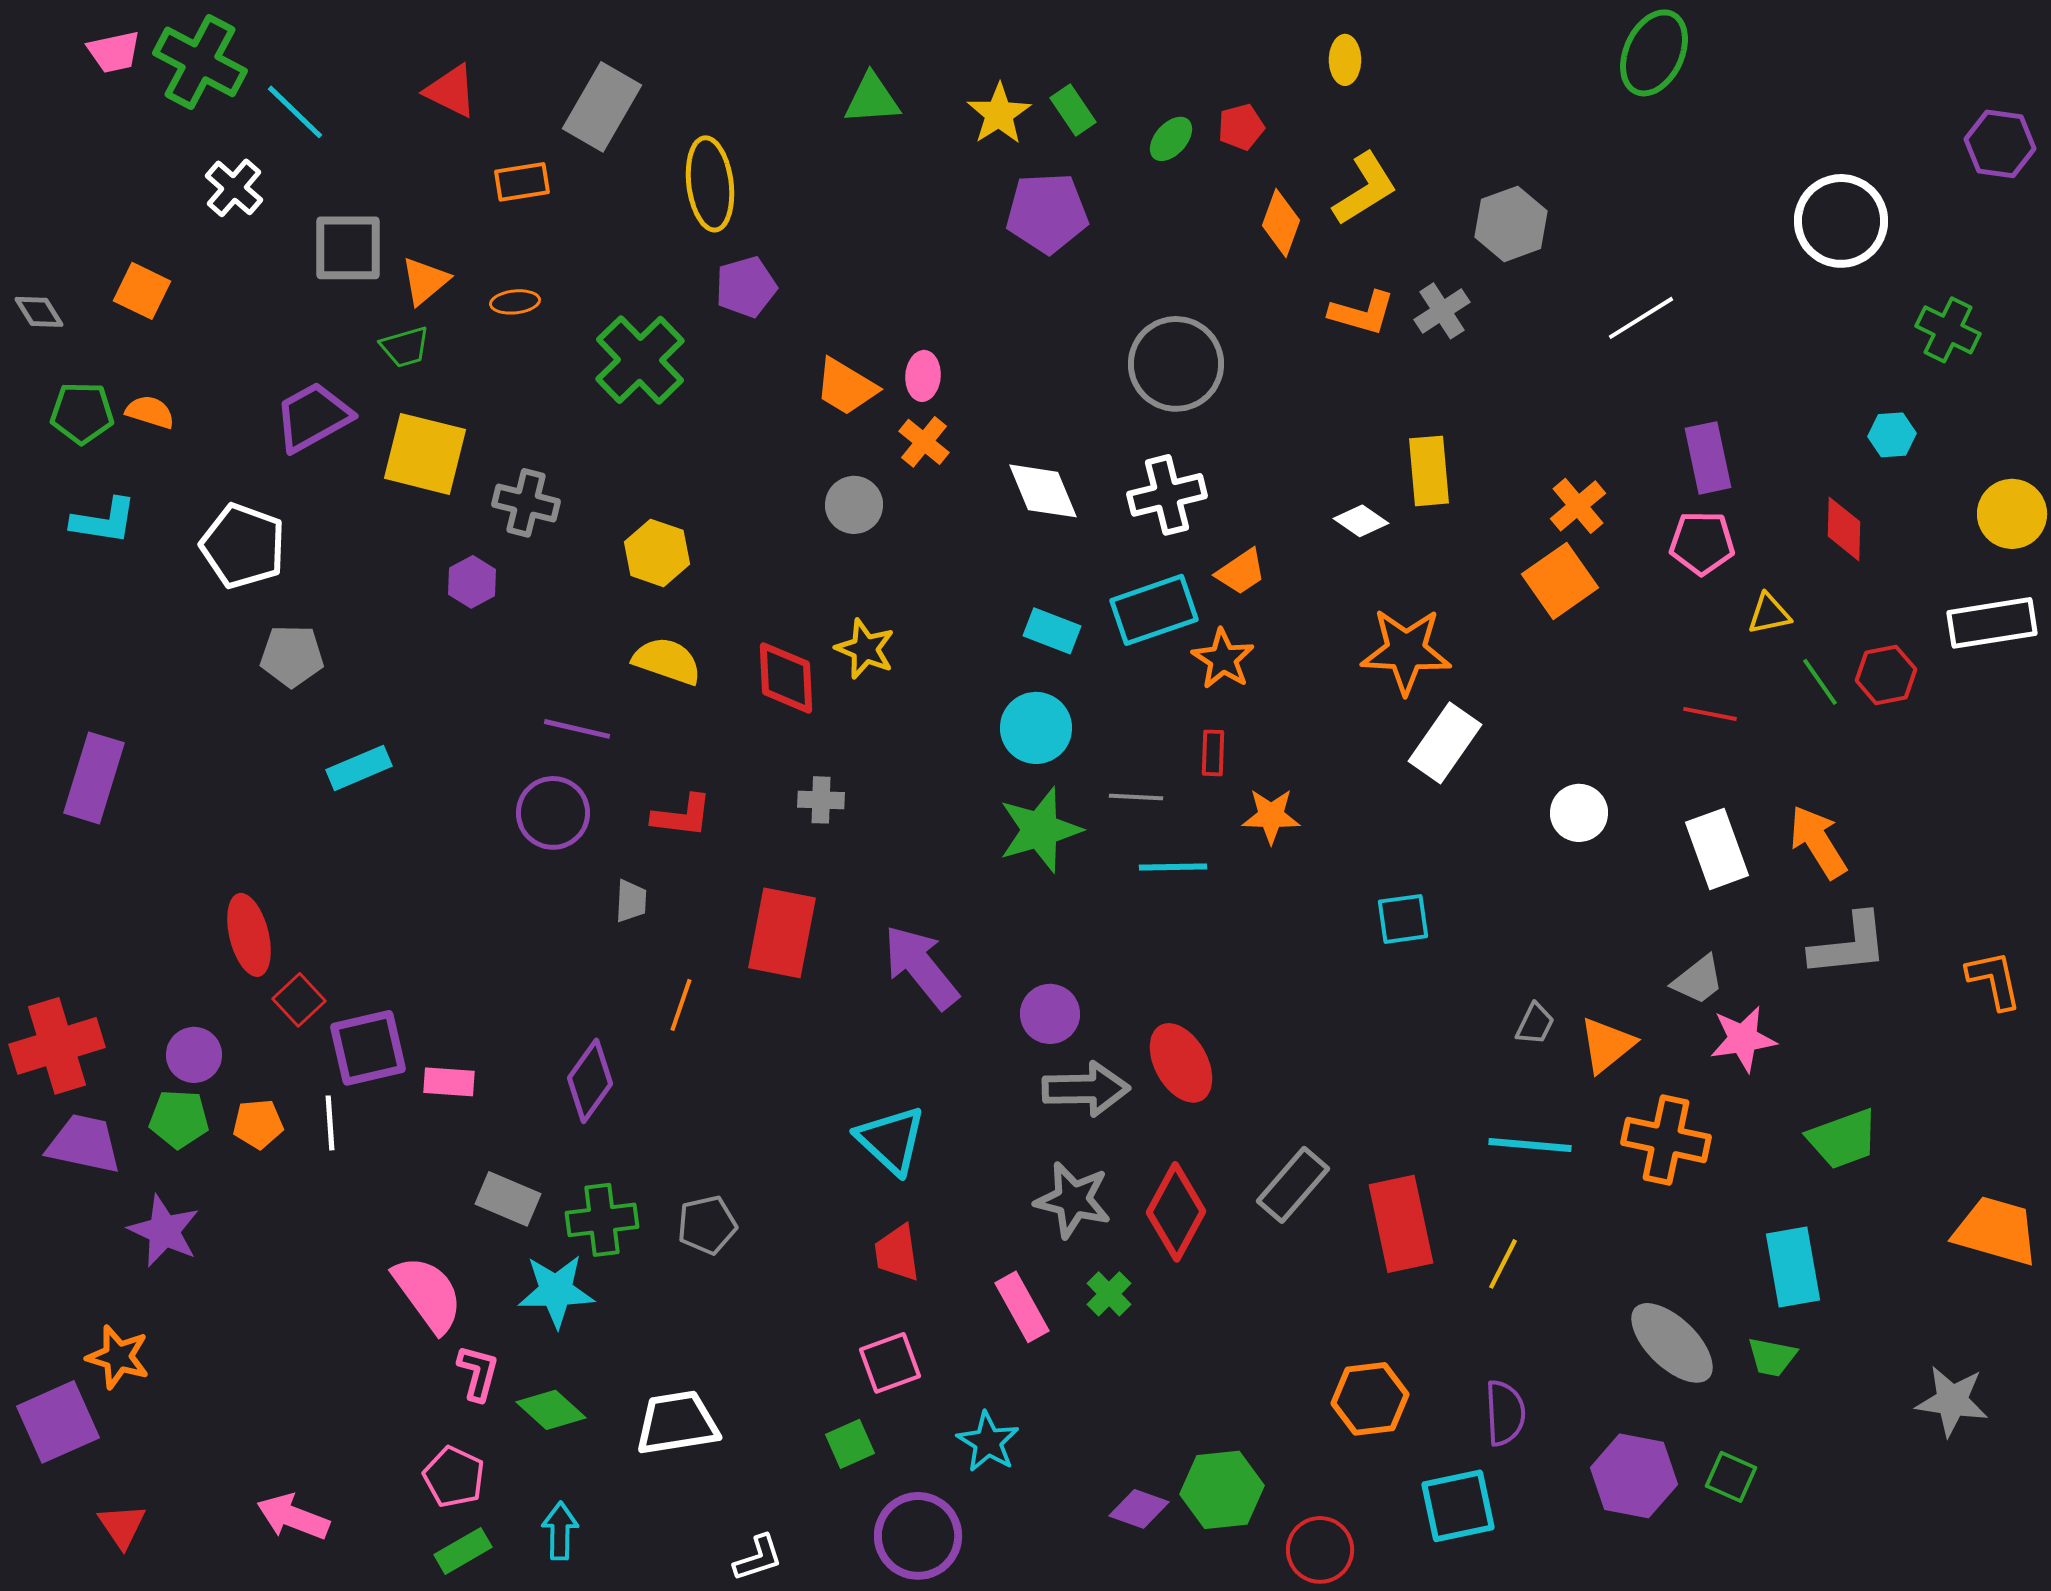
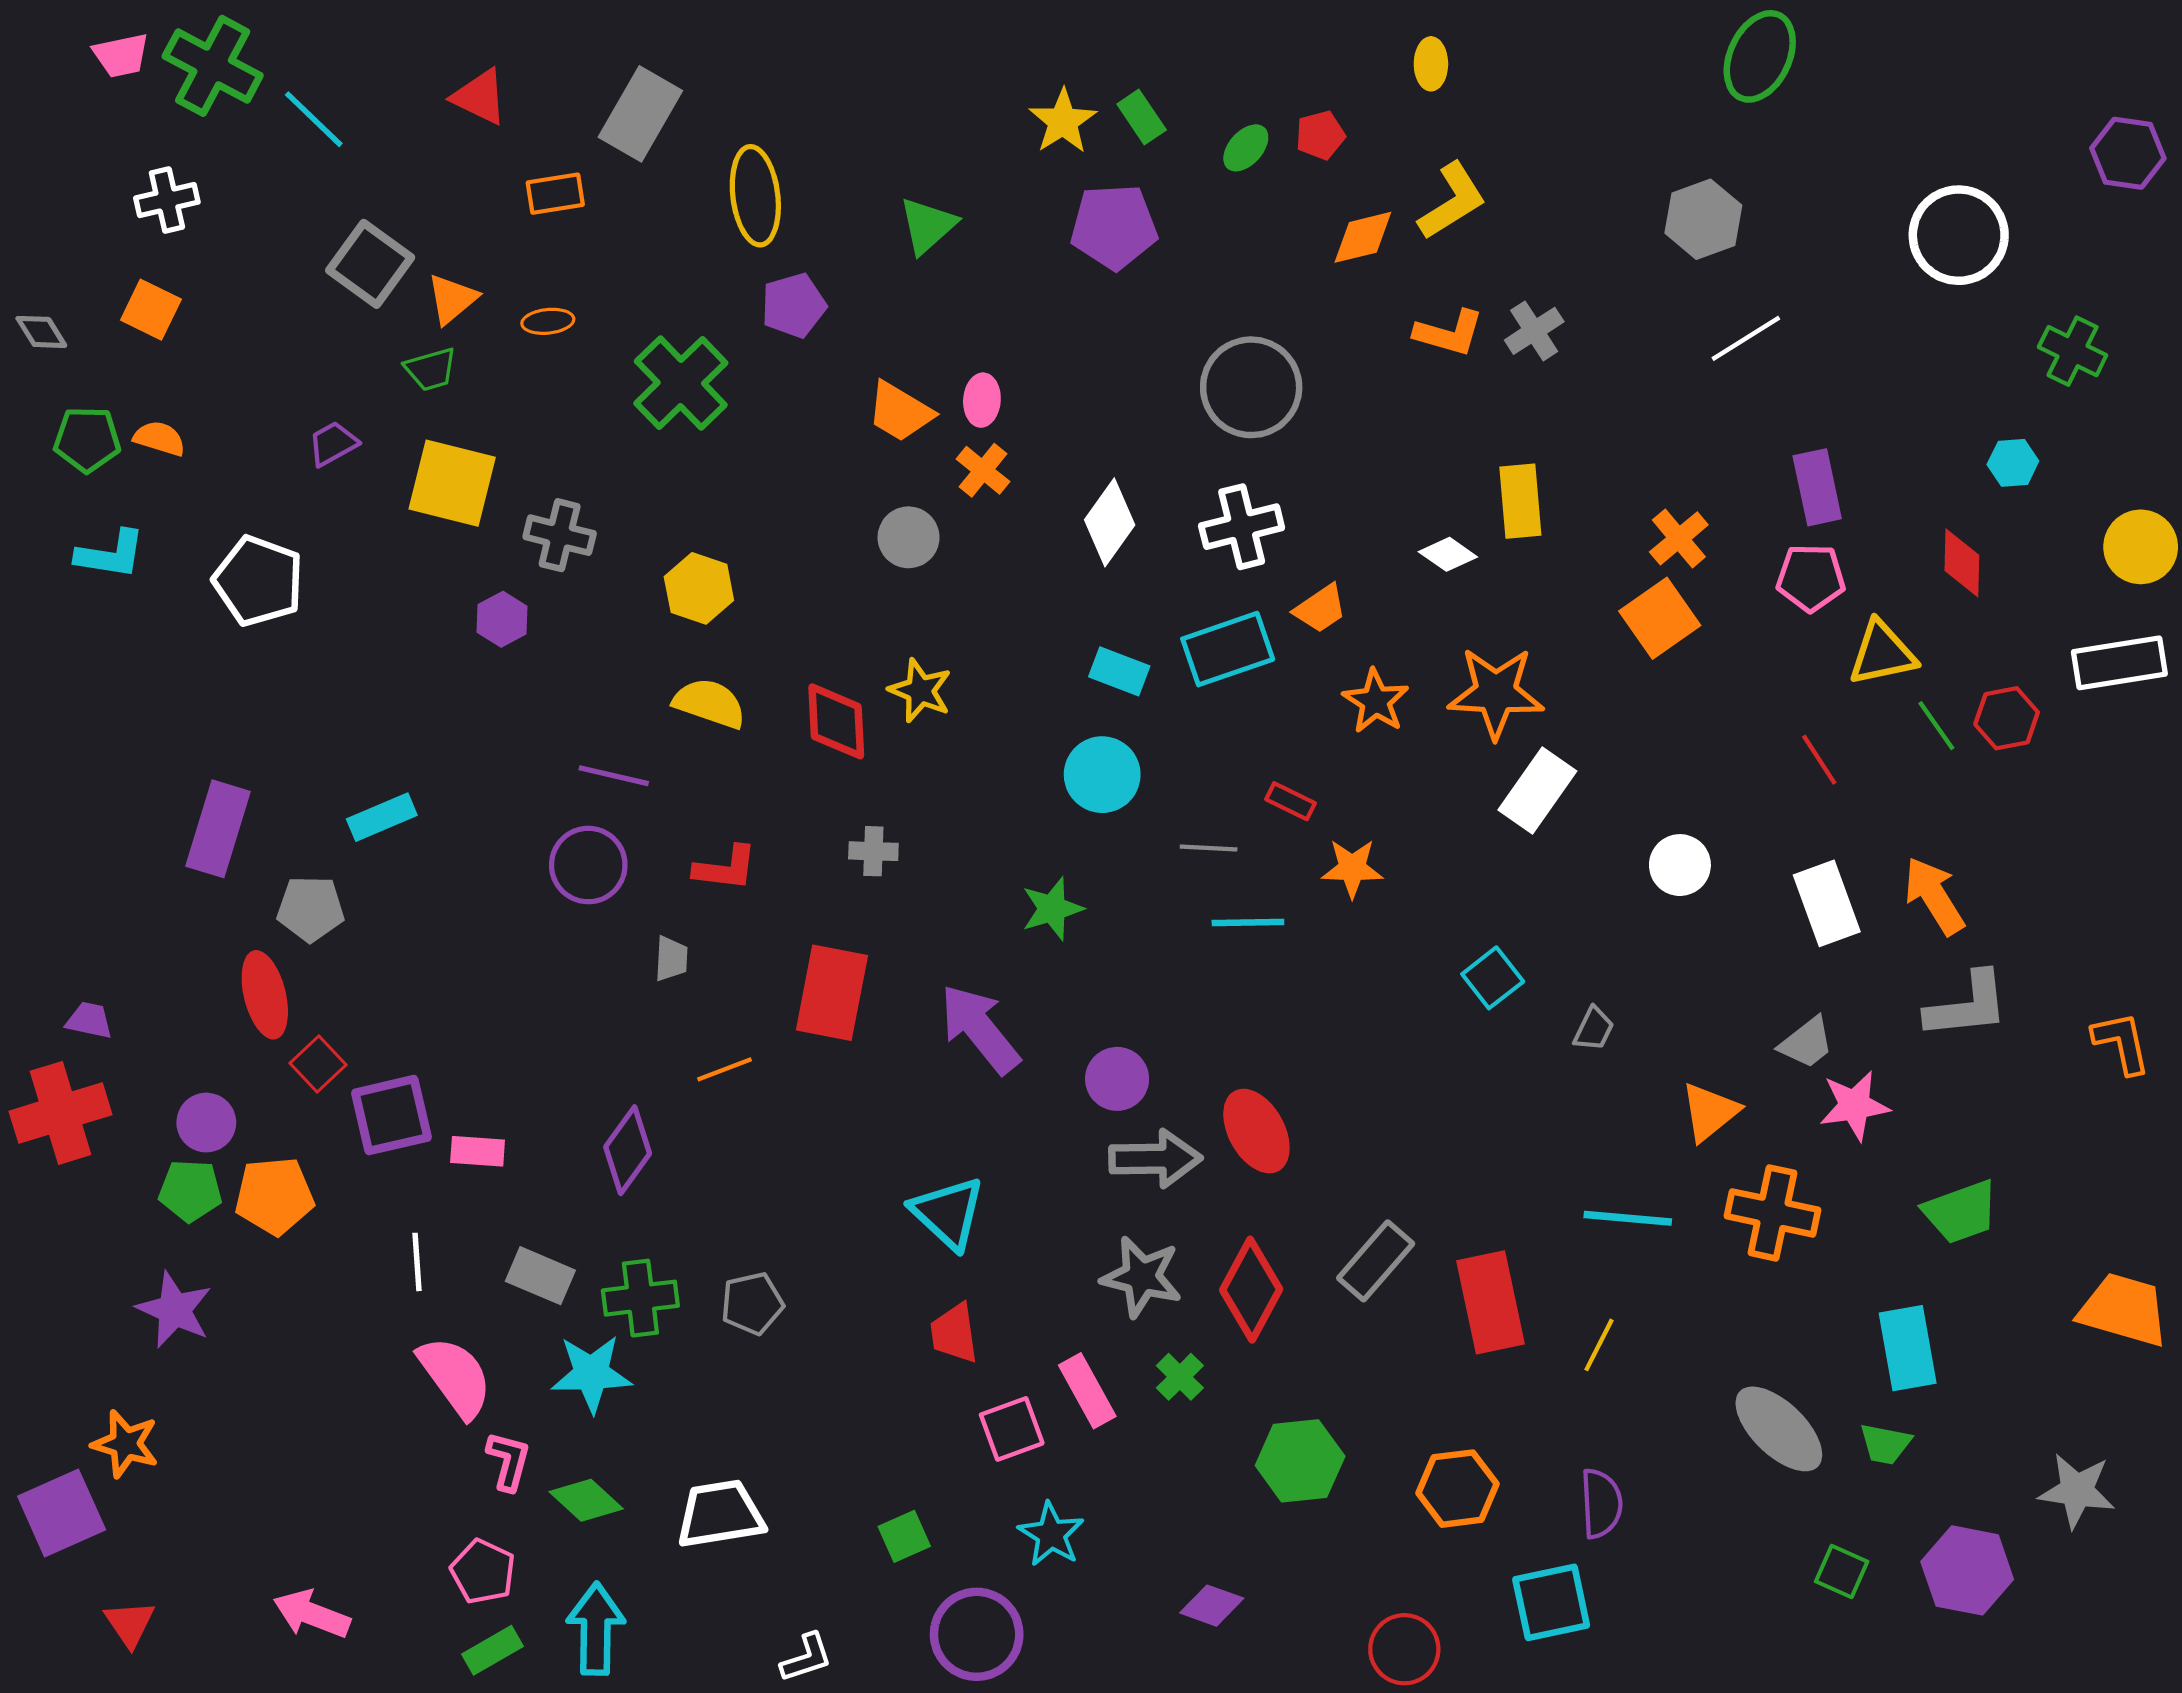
green triangle: (872, 99) -> (928, 226), moved, turned -38
white cross: (234, 188) -> (167, 200), moved, turned 36
orange diamond: (1281, 223) -> (1363, 237), turned 56
gray hexagon: (1511, 224) -> (1703, 219), moved
gray square: (348, 248) -> (370, 264), turned 36
purple trapezoid: (313, 417) -> (333, 444), size x0.6
white diamond: (1043, 491) -> (1110, 522), turned 58
yellow triangle: (1769, 614) -> (1882, 653), size x1.5
gray pentagon: (292, 656) -> (311, 909), moved
orange star: (1223, 659) -> (1376, 701), moved
red line: (1710, 714) -> (1819, 760), turned 46
red rectangle: (1213, 753) -> (1290, 801), turned -66
purple rectangle: (94, 778) -> (218, 829), moved
green star: (1040, 830) -> (1052, 909), moved, size x0.7
cyan square: (1403, 919) -> (1493, 978), turned -30
orange line: (681, 1005) -> (724, 1069), turned 50
gray trapezoid: (1535, 1024) -> (1594, 1029), moved
white line: (330, 1123) -> (417, 1262), moved
orange pentagon: (258, 1124) -> (274, 1196), size x1.5
purple trapezoid: (84, 1144) -> (89, 1020), moved, size x0.6
pink square: (890, 1363) -> (1012, 1429), moved
purple hexagon: (1634, 1476) -> (1967, 1570), moved
green hexagon: (1222, 1490) -> (1300, 1461), moved
cyan arrow: (560, 1531) -> (596, 1629), size x1.5

